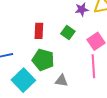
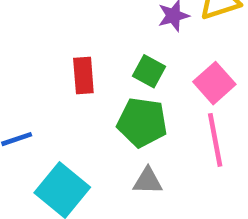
green pentagon: (43, 60) -> (142, 122), moved

